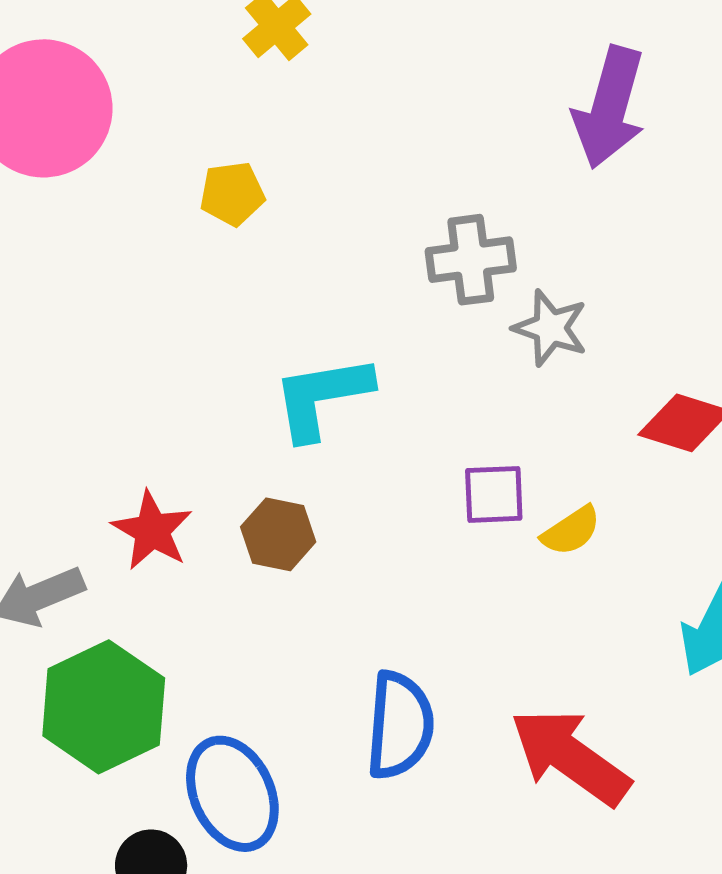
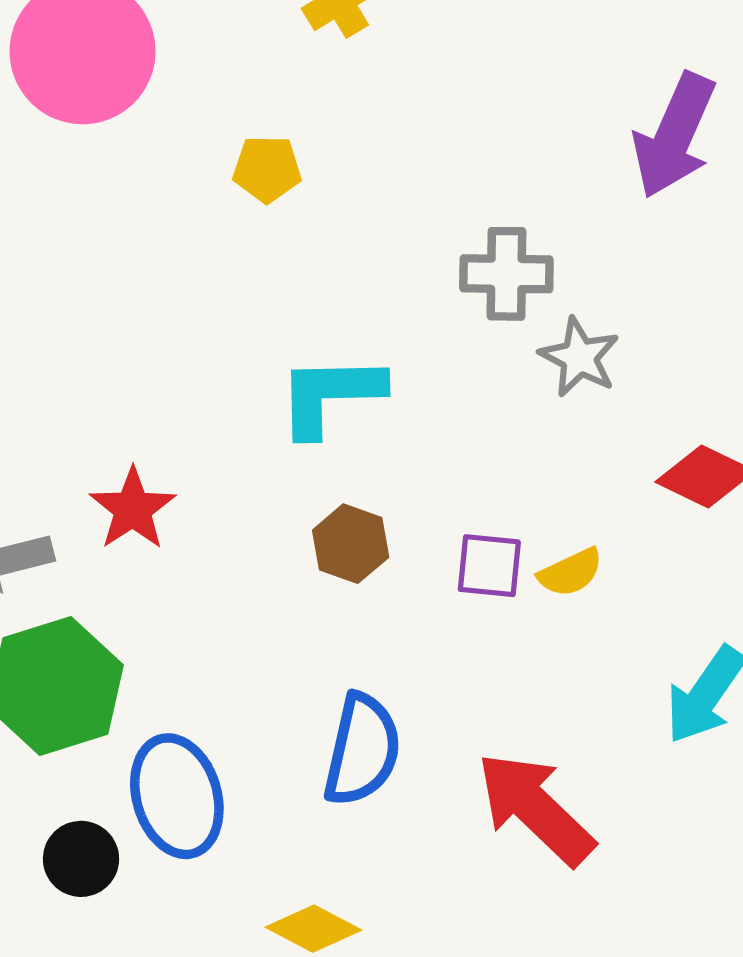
purple square: (494, 494) -> (489, 566), moved
brown hexagon: (278, 534) -> (351, 544), moved

